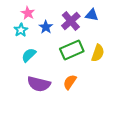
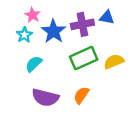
purple cross: (71, 21) -> (82, 24), turned 30
blue star: (46, 27) -> (53, 31), size x1.5
yellow semicircle: (98, 53) -> (114, 62), turned -132

